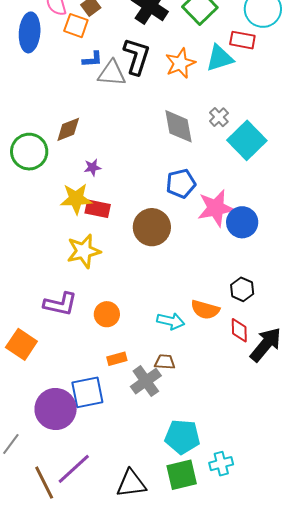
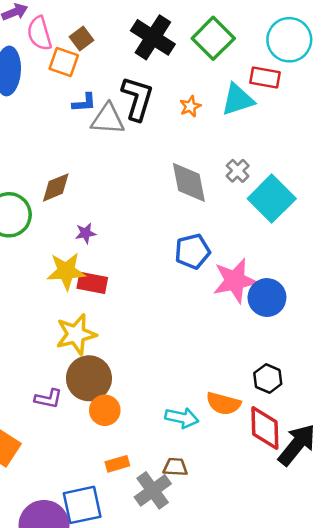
orange star: (180, 63) -> (190, 106), size x0.6
brown circle: (152, 227) -> (89, 378), moved
purple L-shape: (60, 304) -> (48, 399), size x0.7
red diamond: (239, 330) -> (265, 428), size x1.5

